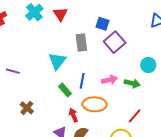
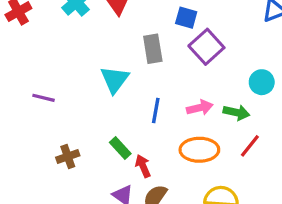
green rectangle: (65, 90) -> (120, 148), moved
orange ellipse: (95, 104) -> (199, 150), moved
brown cross: (27, 108) -> (68, 156), turned 32
red line: (135, 116) -> (250, 146), moved

